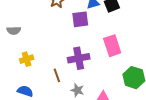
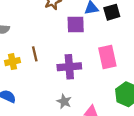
brown line: (57, 75) -> (35, 54), moved

